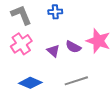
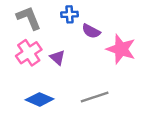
purple semicircle: (73, 47) -> (91, 31), moved
purple triangle: (53, 51) -> (58, 58), moved

